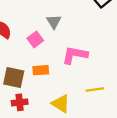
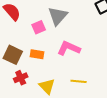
gray triangle: (54, 22) -> (58, 16), size x1.5
red cross: (20, 102) -> (21, 78), moved, turned -32

